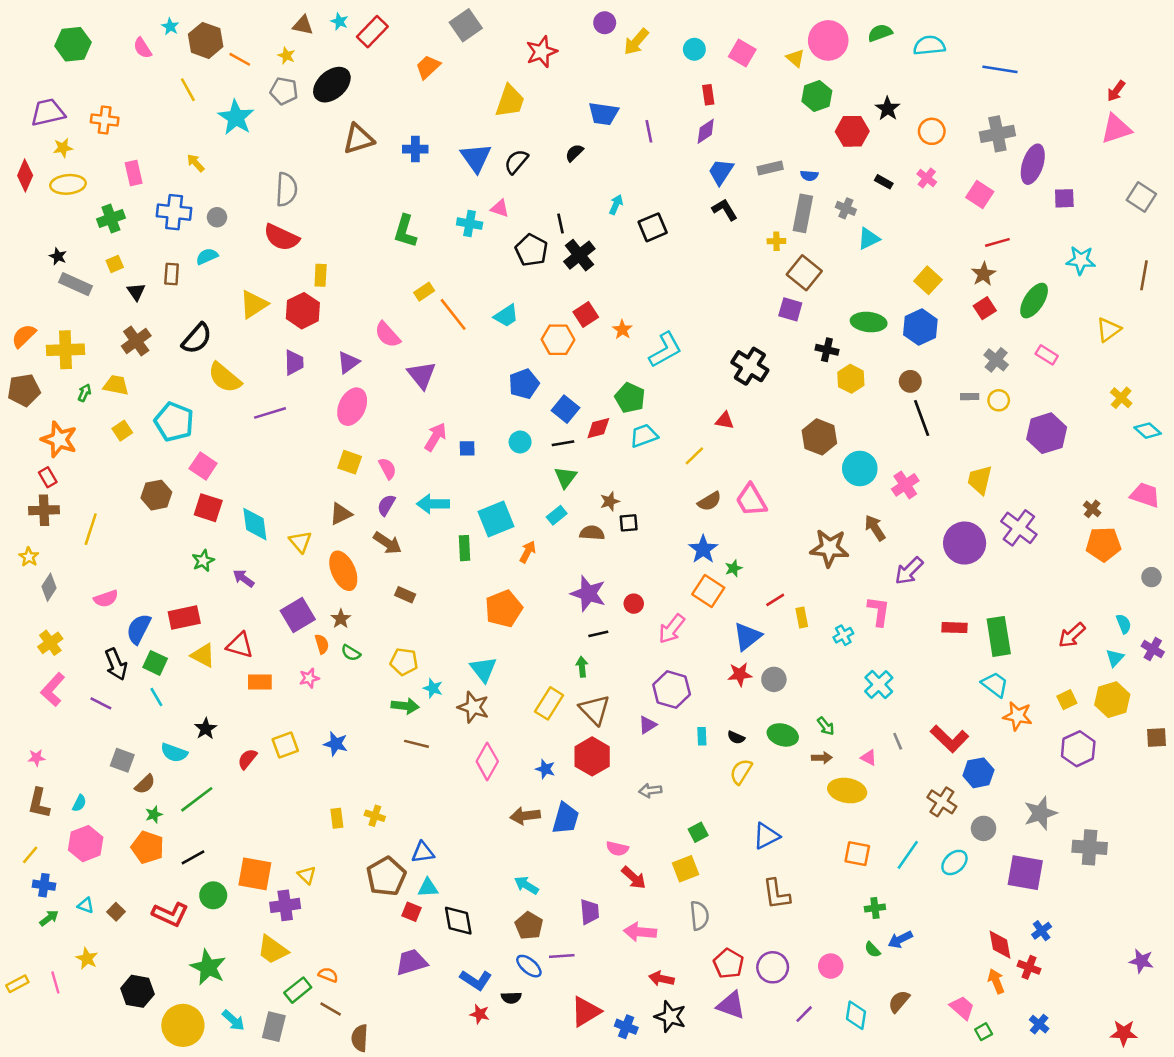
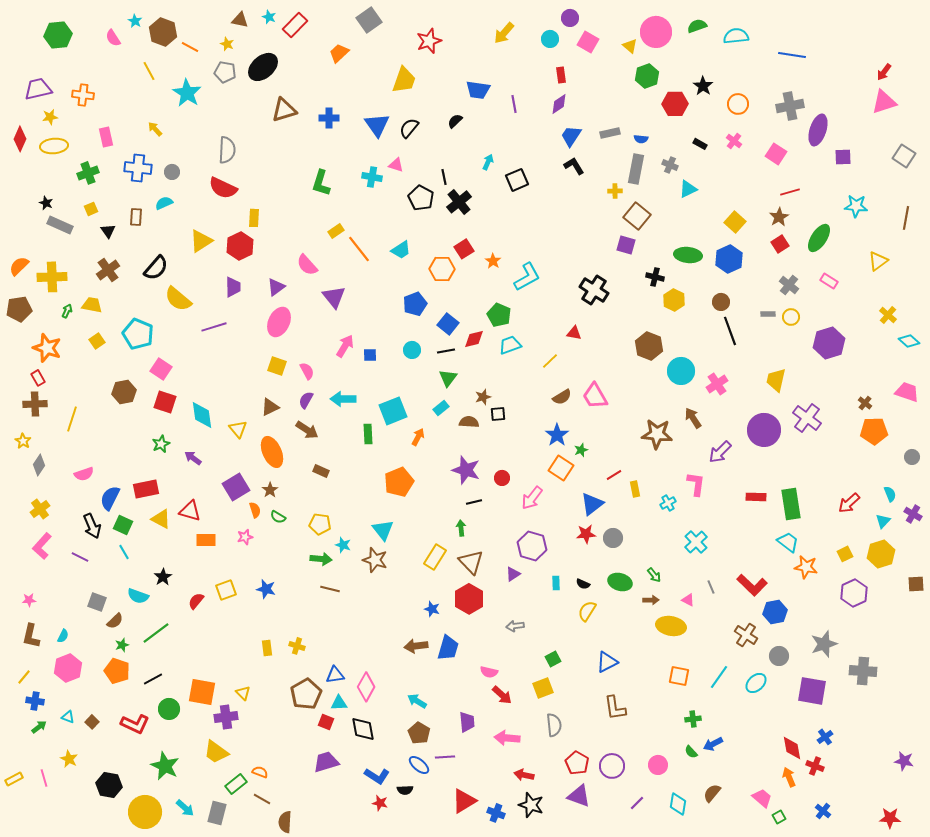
purple circle: (605, 23) -> (570, 18), moved
pink diamond: (487, 761) -> (366, 687), moved

